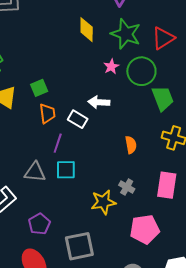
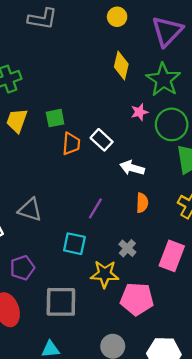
white arrow: (99, 102) -> (132, 168), moved
orange trapezoid: (47, 114) -> (71, 144), moved
white rectangle: (78, 119) -> (102, 140), moved
purple line: (58, 143) -> (95, 208), moved
cyan square: (66, 170) -> (74, 244), moved
yellow star: (103, 202) -> (105, 274), moved

